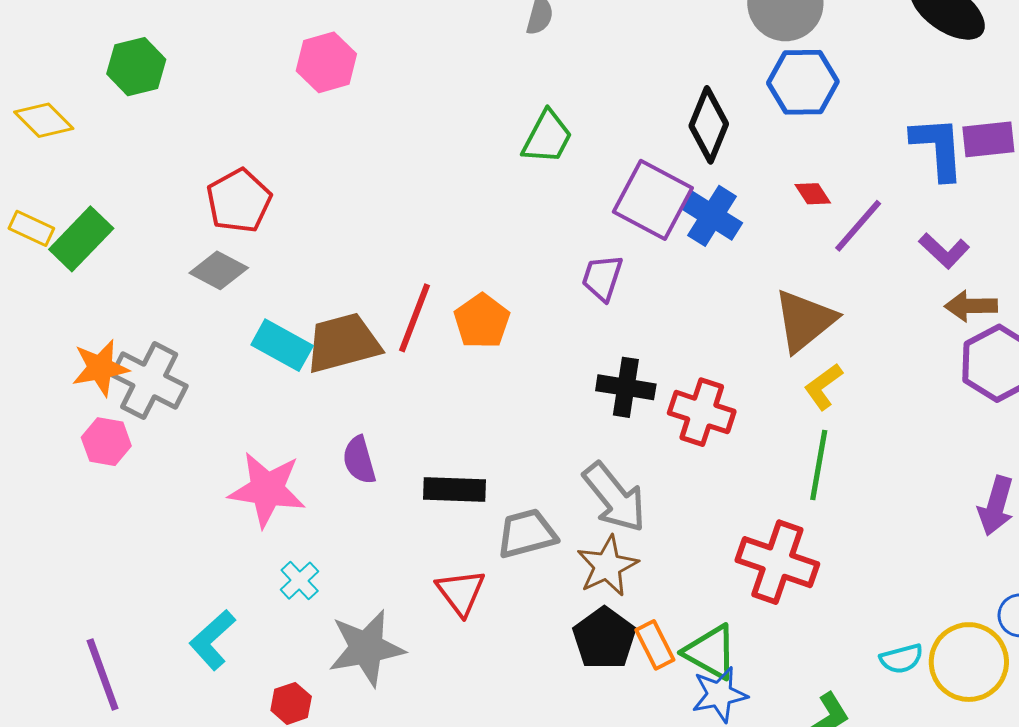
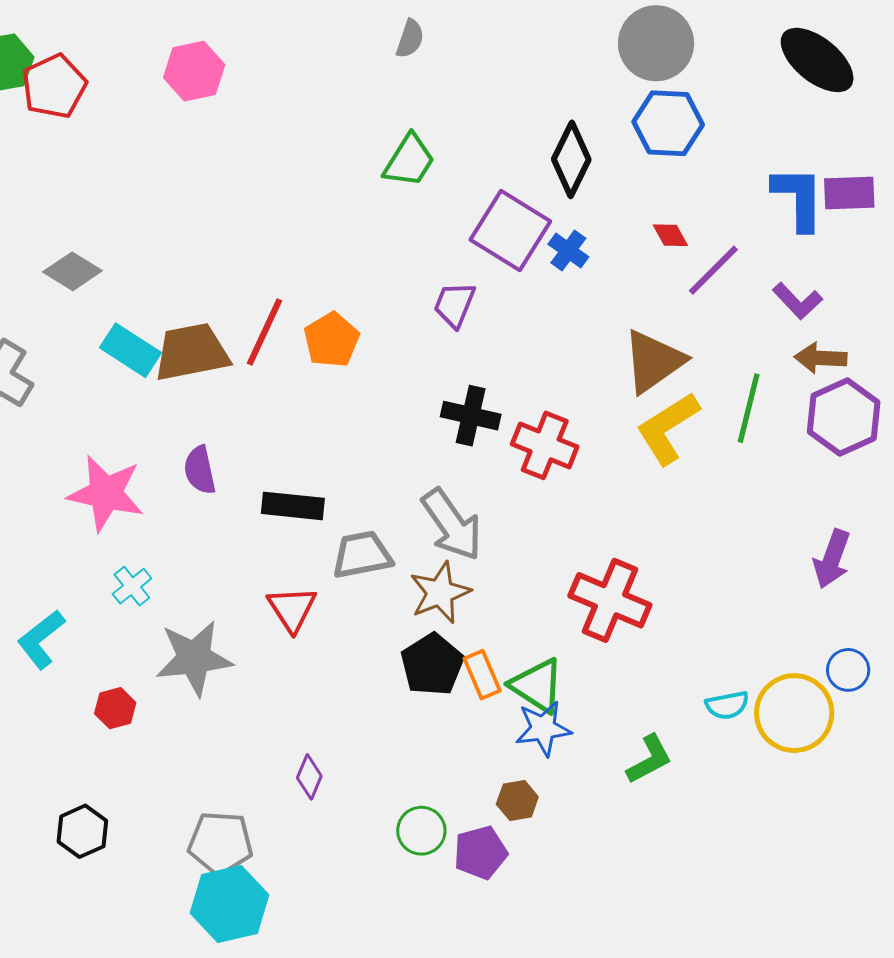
red pentagon: (239, 201) -> (54, 86), moved
blue cross: (712, 216) -> (568, 250), size x0.7
yellow L-shape: (823, 387) -> (668, 428), size x1.6
green line: (819, 465) -> (749, 408), moved

